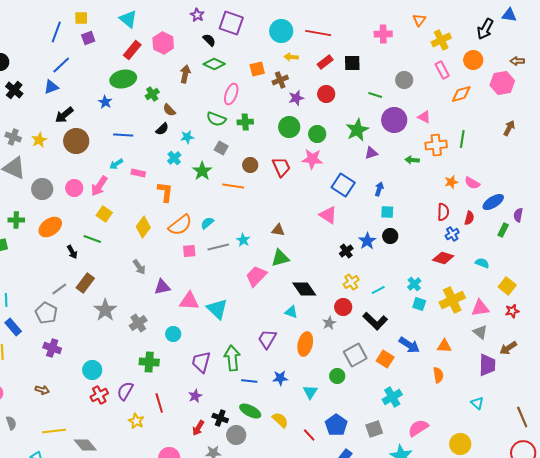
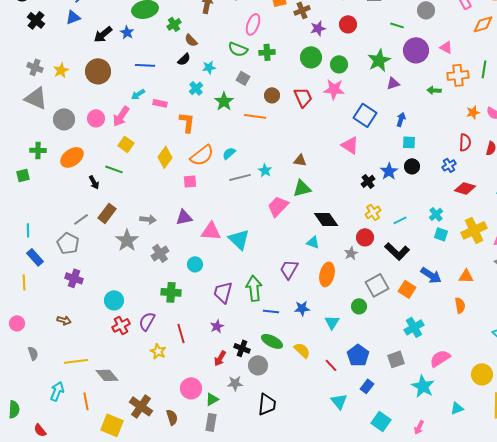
black arrow: (64, 115) -> (103, 34), moved
blue cross: (452, 234) -> (449, 165), moved
pink square: (189, 251) -> (190, 181), moved
gray arrow: (139, 267) -> (148, 219), moved, turned -49

